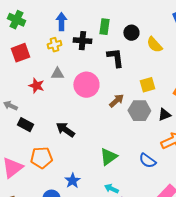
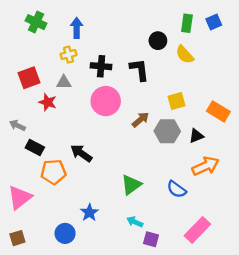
green cross: (16, 20) -> (36, 22), moved
green rectangle: (104, 27) -> (187, 23), moved
black cross: (82, 41) -> (101, 66), moved
red square: (20, 53) -> (29, 78), moved
gray triangle: (57, 74) -> (64, 82), moved
orange pentagon: (41, 158) -> (53, 172), moved

